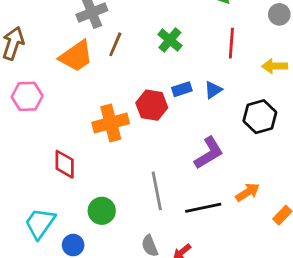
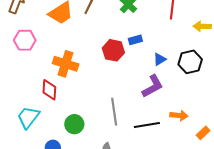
blue triangle: (213, 90) -> (160, 59), moved
orange cross: (111, 123) -> (66, 64), moved, turned 30
orange arrow: (248, 192) -> (179, 115), turned 36
cyan trapezoid: (40, 223) -> (28, 117), moved

